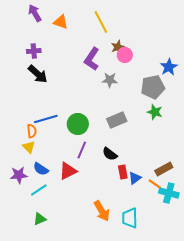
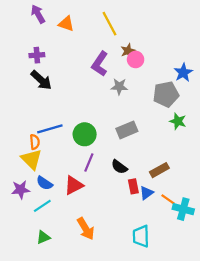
green star: (155, 112) -> (178, 121), moved
yellow triangle: (29, 147) -> (31, 159), size x1.5
brown rectangle: (164, 169) -> (159, 170), moved
orange arrow: (102, 211) -> (86, 229), moved

